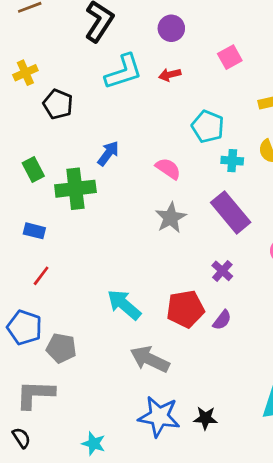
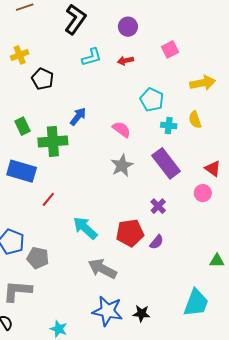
cyan L-shape: (124, 72) -> (92, 57), size x0.7
blue rectangle: (34, 231) -> (22, 171), size x1.8
red line: (41, 276) -> (48, 199), moved

